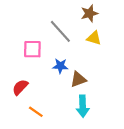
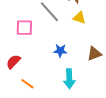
blue star: (60, 66) -> (60, 51), moved
brown triangle: (78, 79) -> (94, 54), moved

